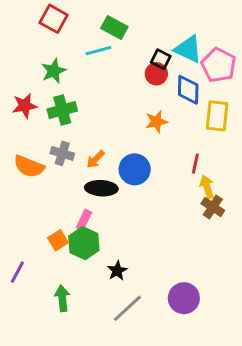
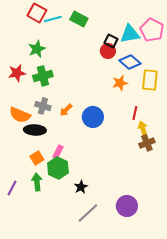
cyan triangle: (188, 49) -> (130, 34), turned -35
cyan line: (98, 51) -> (53, 19), moved
pink pentagon: (219, 65) -> (152, 30), moved
blue diamond: (188, 90) -> (130, 62), turned -50
orange star: (156, 122) -> (120, 83), moved
black ellipse: (101, 188) -> (35, 130), moved
brown cross: (213, 207) -> (147, 143), turned 35
orange square: (58, 240) -> (37, 158), moved
green arrow: (62, 298) -> (37, 182), moved

